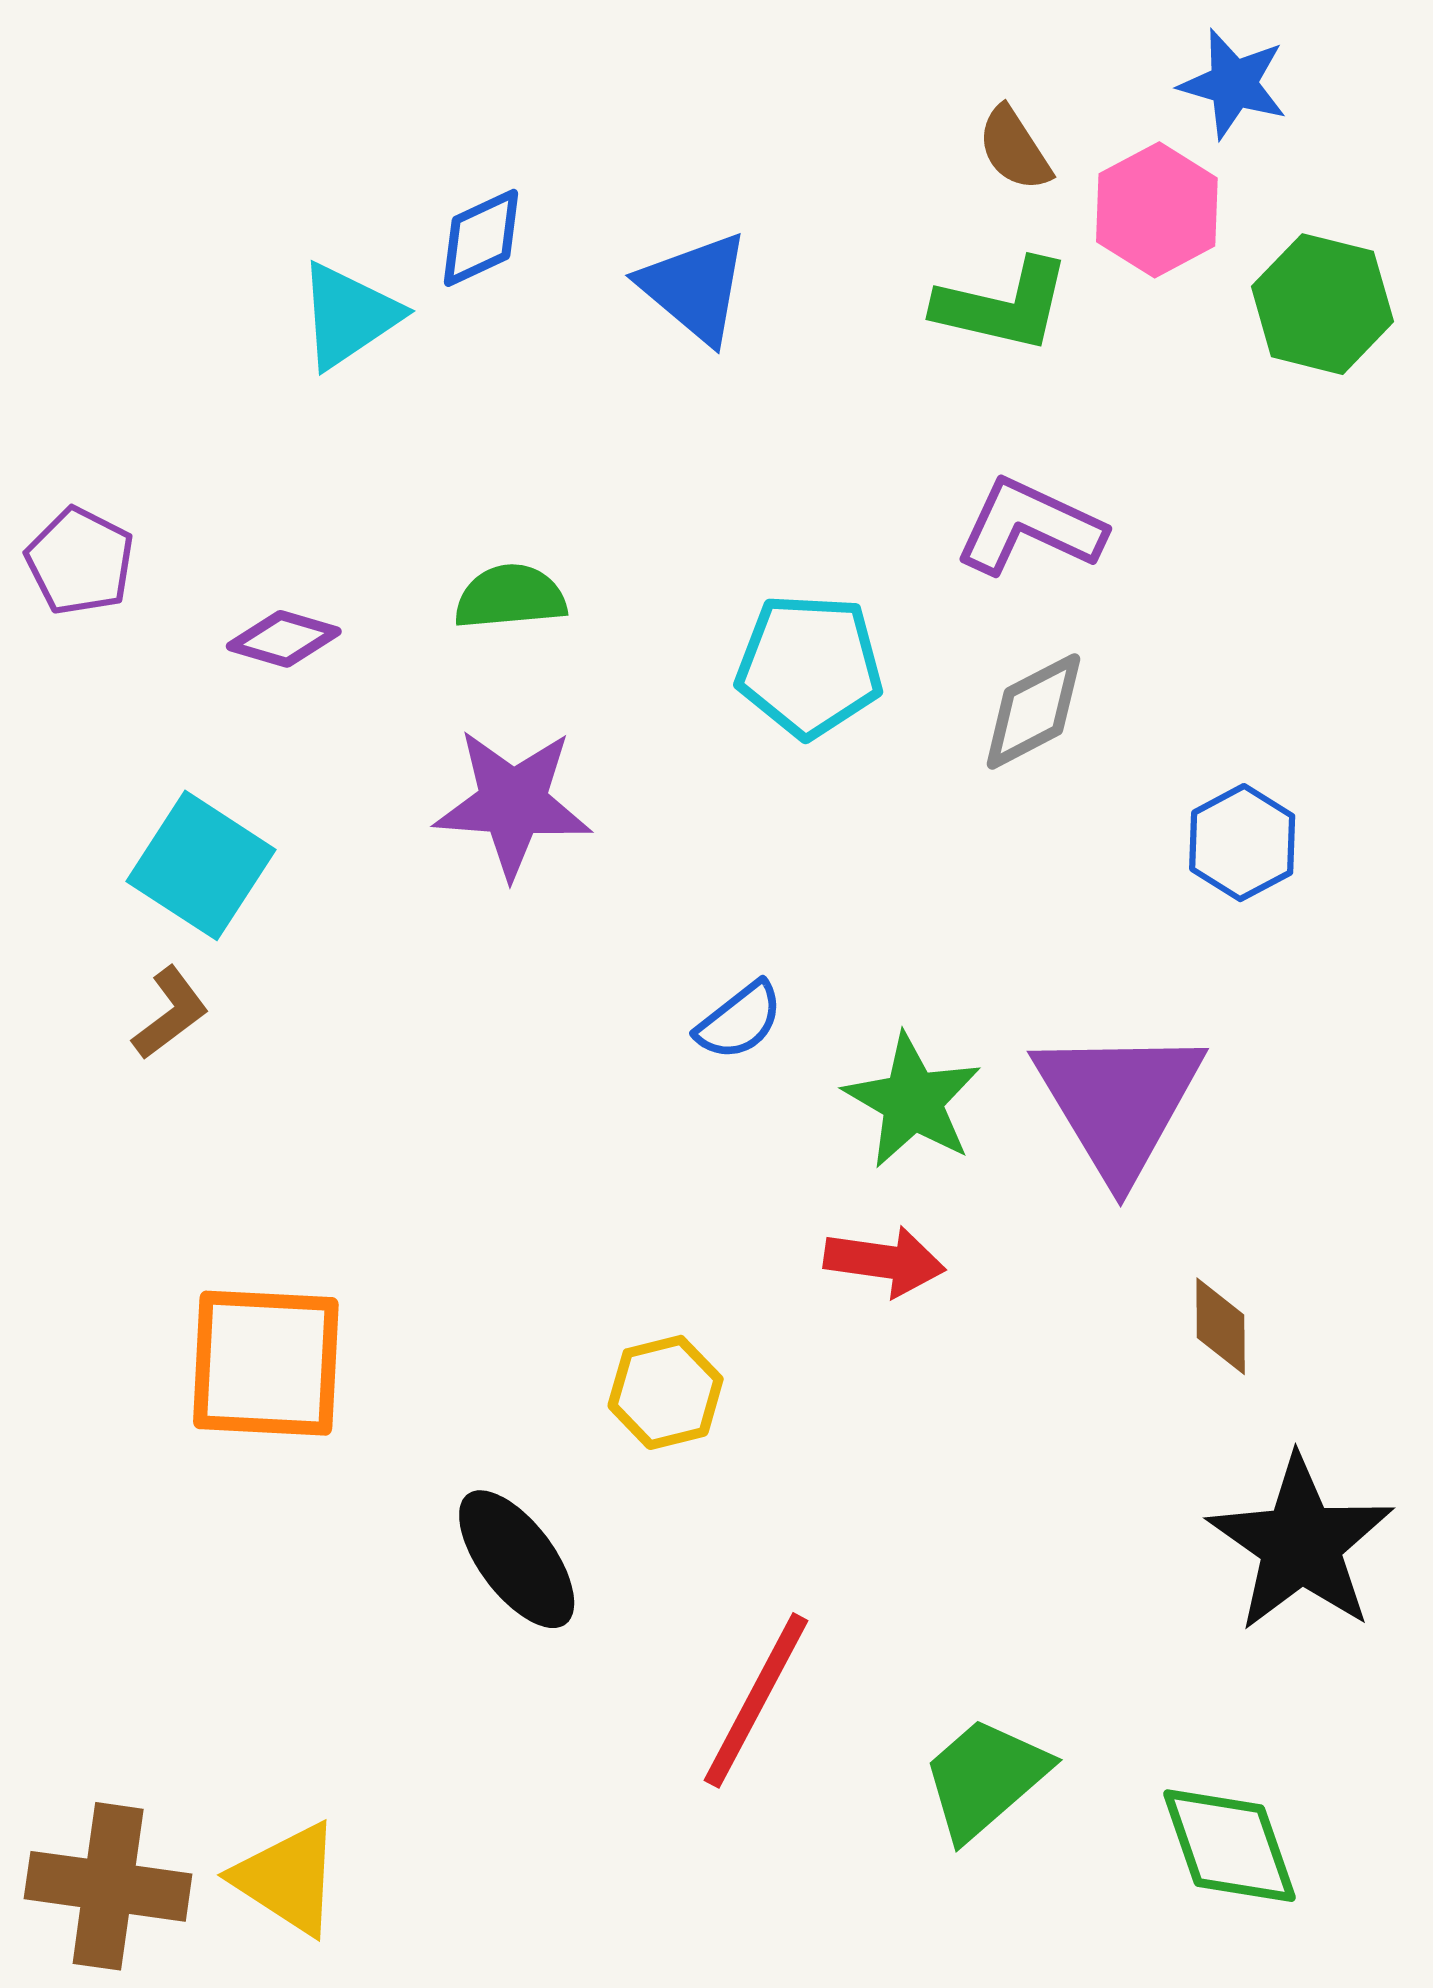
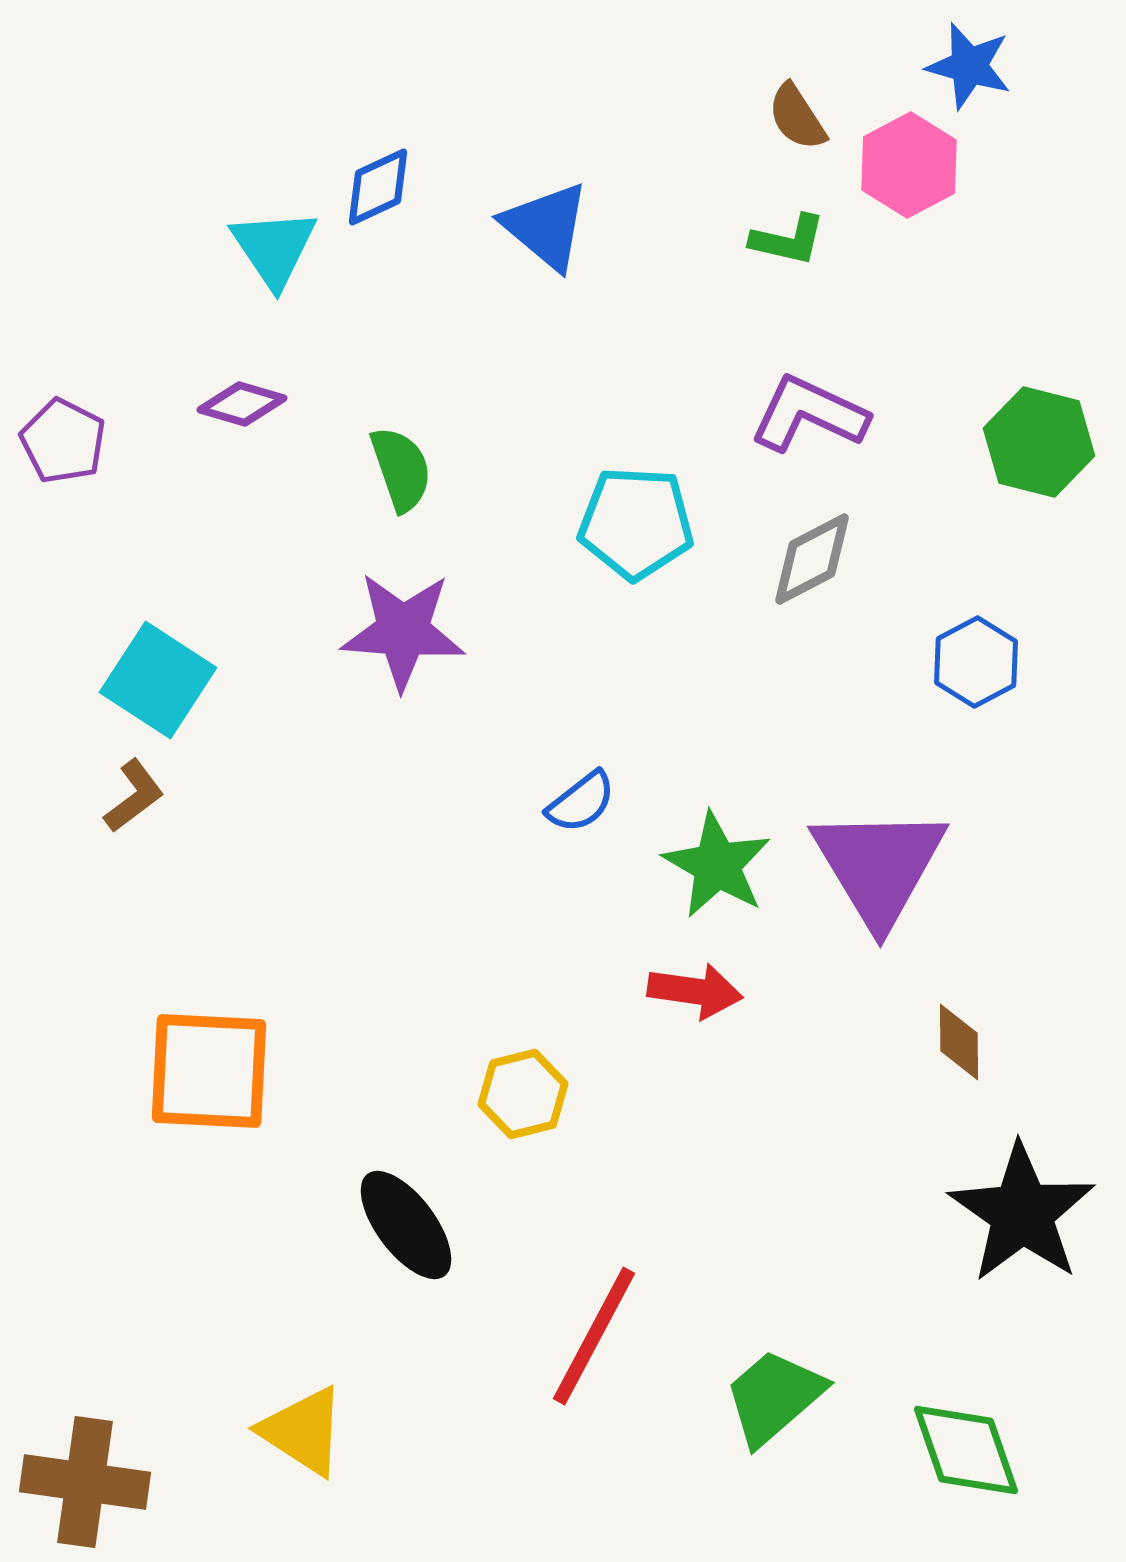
green hexagon: (1322, 304) -> (1039, 442), moved
green L-shape: (1003, 305) -> (788, 240), size x0.7
cyan triangle: (349, 316) -> (274, 248), turned -30
green semicircle: (510, 597) -> (401, 469), turned 76
purple diamond: (284, 639) -> (242, 404), moved
yellow triangle: (288, 1879) -> (303, 1431), moved

